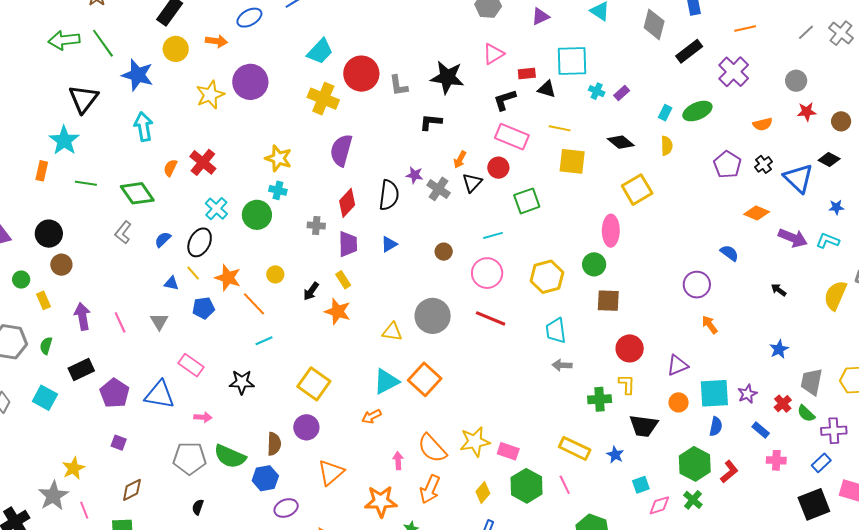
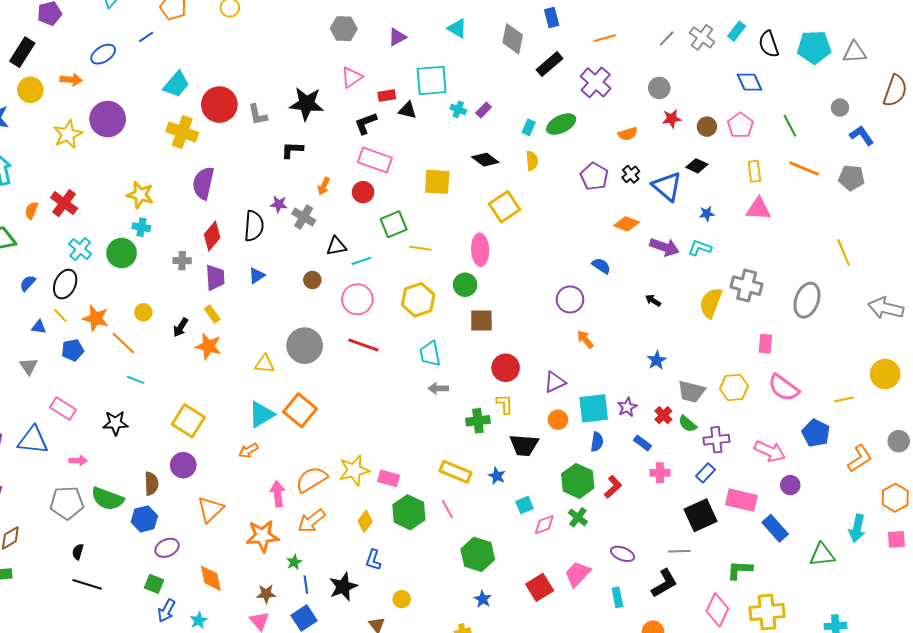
yellow line: (560, 128) -> (420, 248), moved
black triangle: (472, 183) -> (336, 246), moved, turned 40
cyan line: (264, 341) -> (136, 380), turned 48
gray trapezoid: (812, 382) -> (691, 392), turned -84
orange semicircle: (432, 448) -> (311, 479), turned 104
pink arrow: (398, 461) -> (278, 494), size x1.4
orange arrow: (430, 489) -> (311, 521), turned 32

